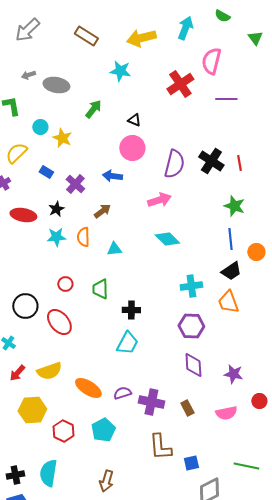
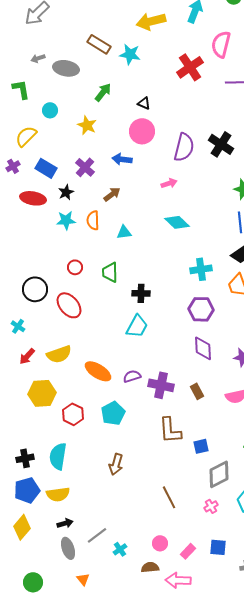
brown rectangle: (86, 36) -> (99, 44), moved
yellow star: (62, 138) -> (87, 125), moved
blue rectangle: (46, 172) -> (46, 168), moved, size x1.5
pink arrow: (159, 200) -> (169, 183), size x0.7

